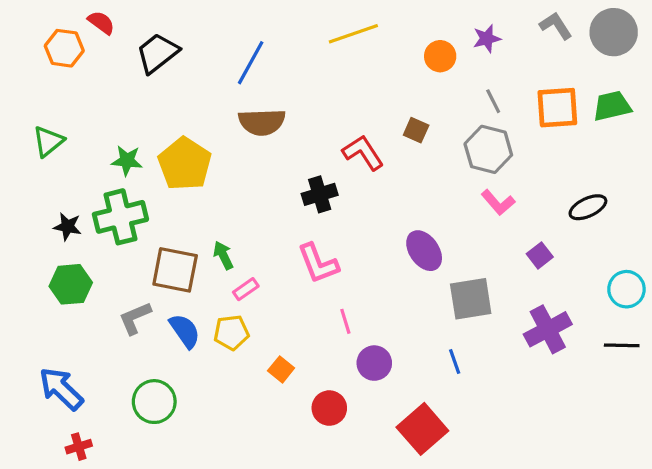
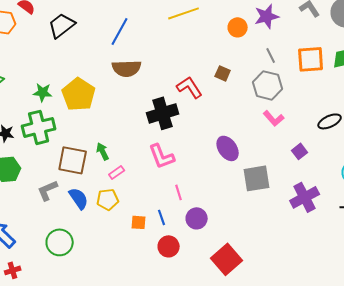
purple star: (487, 39) -> (267, 16), size x1.4
black cross: (320, 194) -> (163, 113), size x1.4
blue line: (455, 361) -> (162, 217), moved
orange square: (281, 369) -> (139, 222), turned -35

